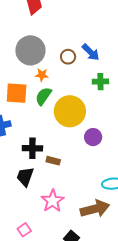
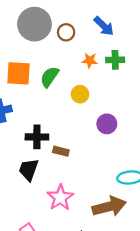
brown circle: (68, 57) -> (66, 32), moved
orange star: (42, 75) -> (90, 60), moved
yellow circle: (70, 111) -> (80, 94), size x0.5

